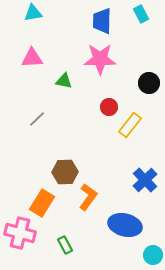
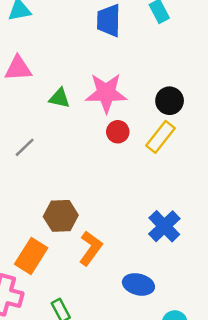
pink star: (100, 59) -> (106, 93), moved
yellow rectangle: (130, 125) -> (160, 137), moved
blue ellipse: (125, 225) -> (138, 284), size x0.7

